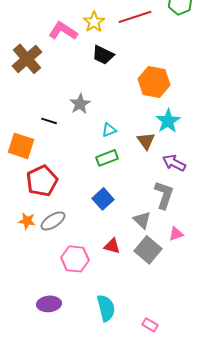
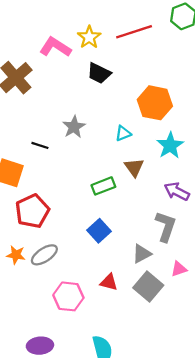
cyan triangle: (109, 130) -> (123, 133), moved
brown triangle: (146, 141) -> (134, 167), moved
gray triangle: (142, 220) -> (142, 254), turned 48

